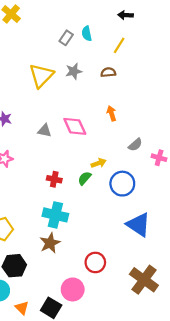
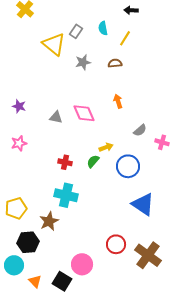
cyan semicircle: (87, 33) -> (103, 28), moved
yellow triangle: (41, 76) -> (54, 44), moved, turned -35
brown star: (50, 243) -> (49, 221), moved
red circle: (95, 262) -> (116, 244), moved

